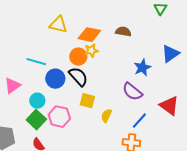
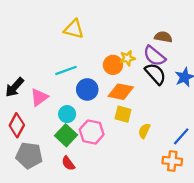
yellow triangle: (58, 25) -> (74, 29), moved
orange diamond: (89, 35) -> (121, 92), moved
cyan line: (36, 62) -> (66, 70), turned -36
black semicircle: (78, 77) -> (155, 74), moved
purple semicircle: (132, 92) -> (154, 56), moved

